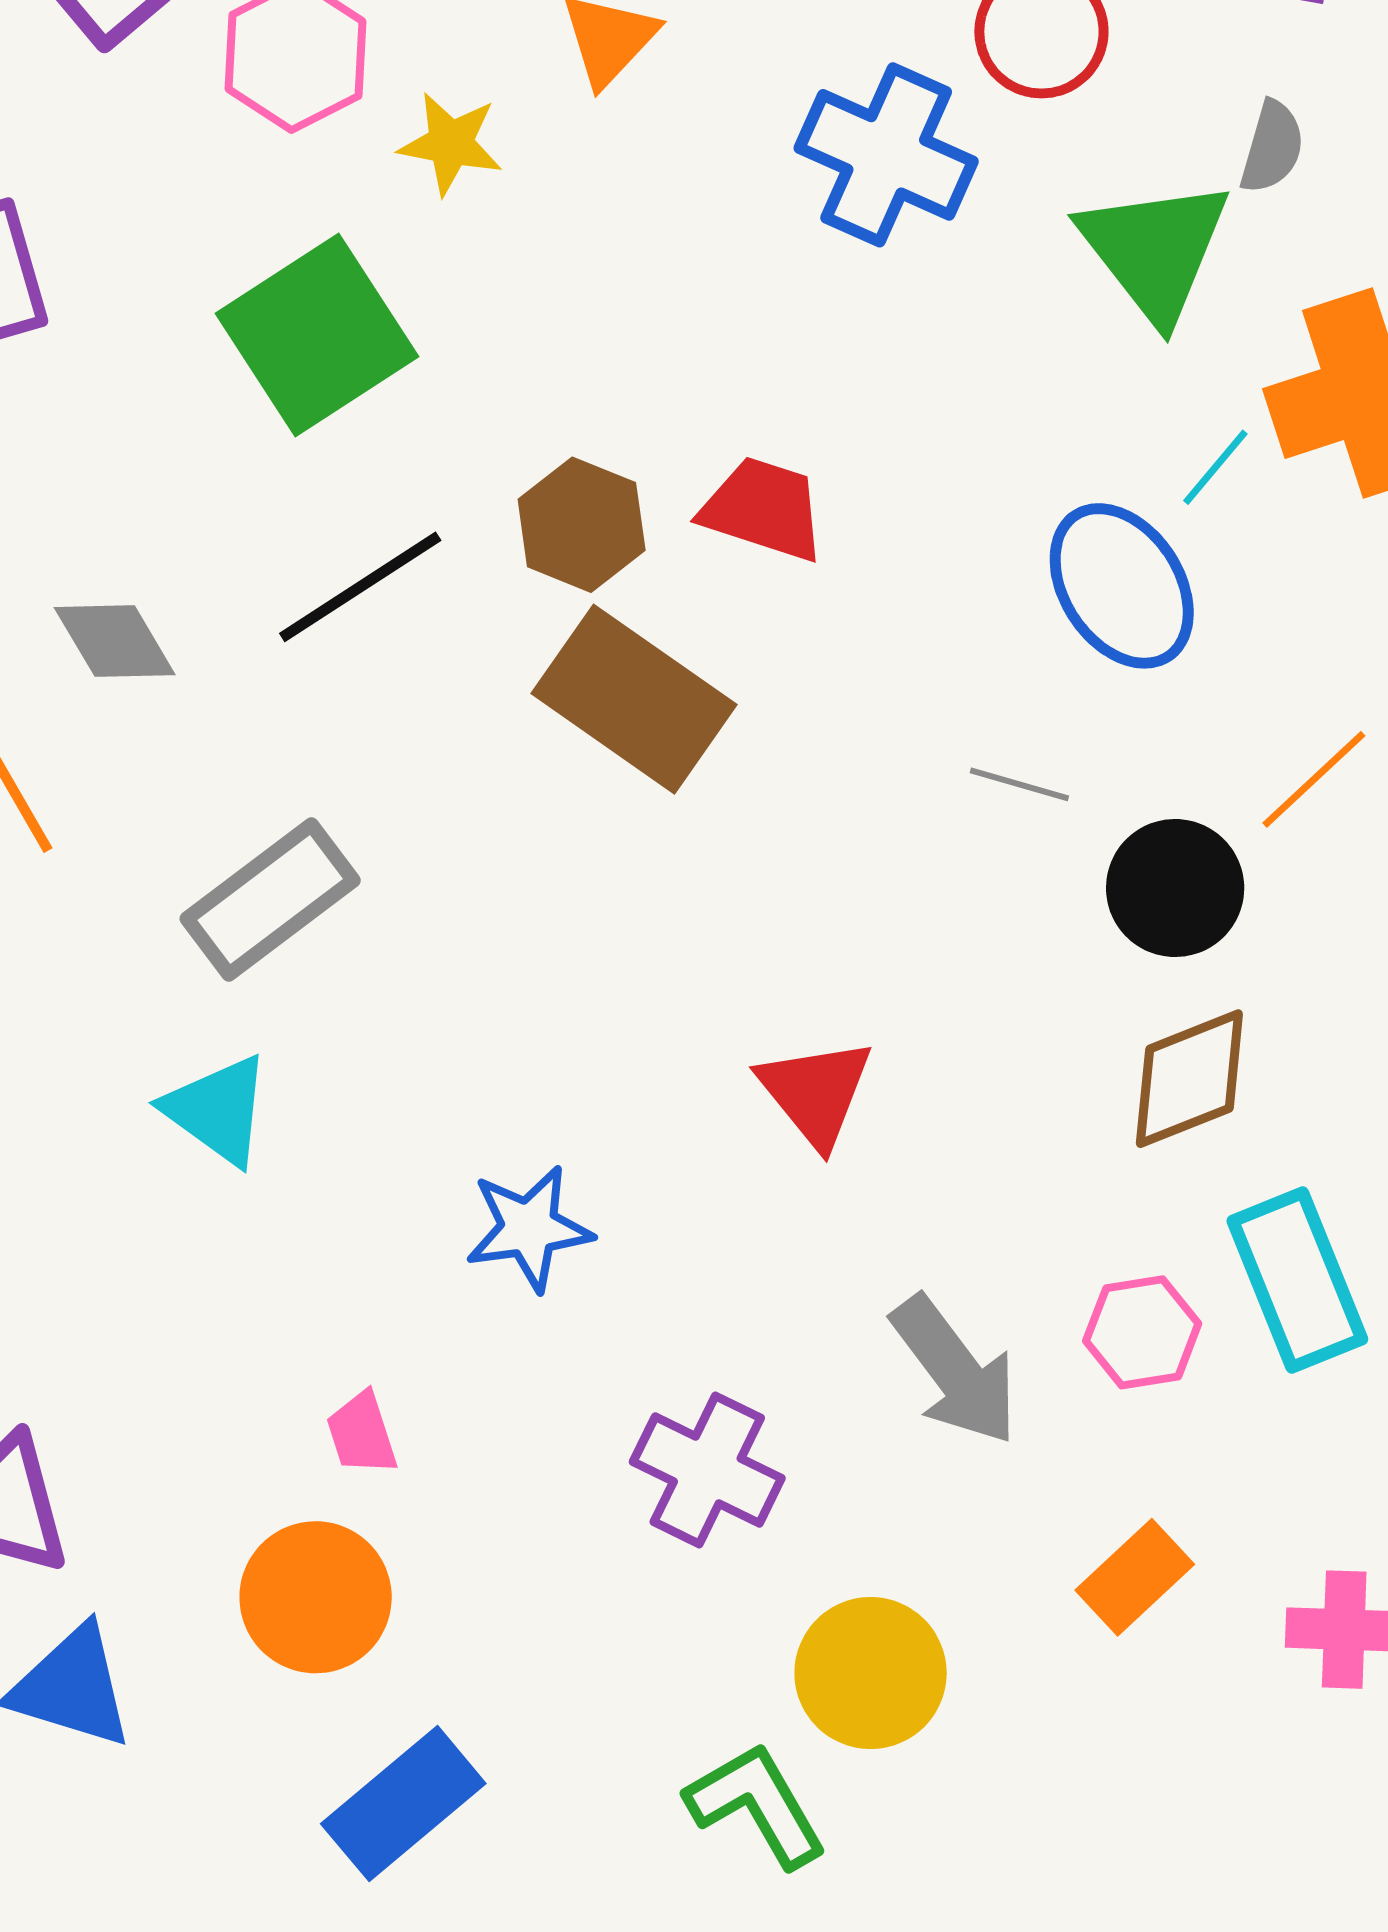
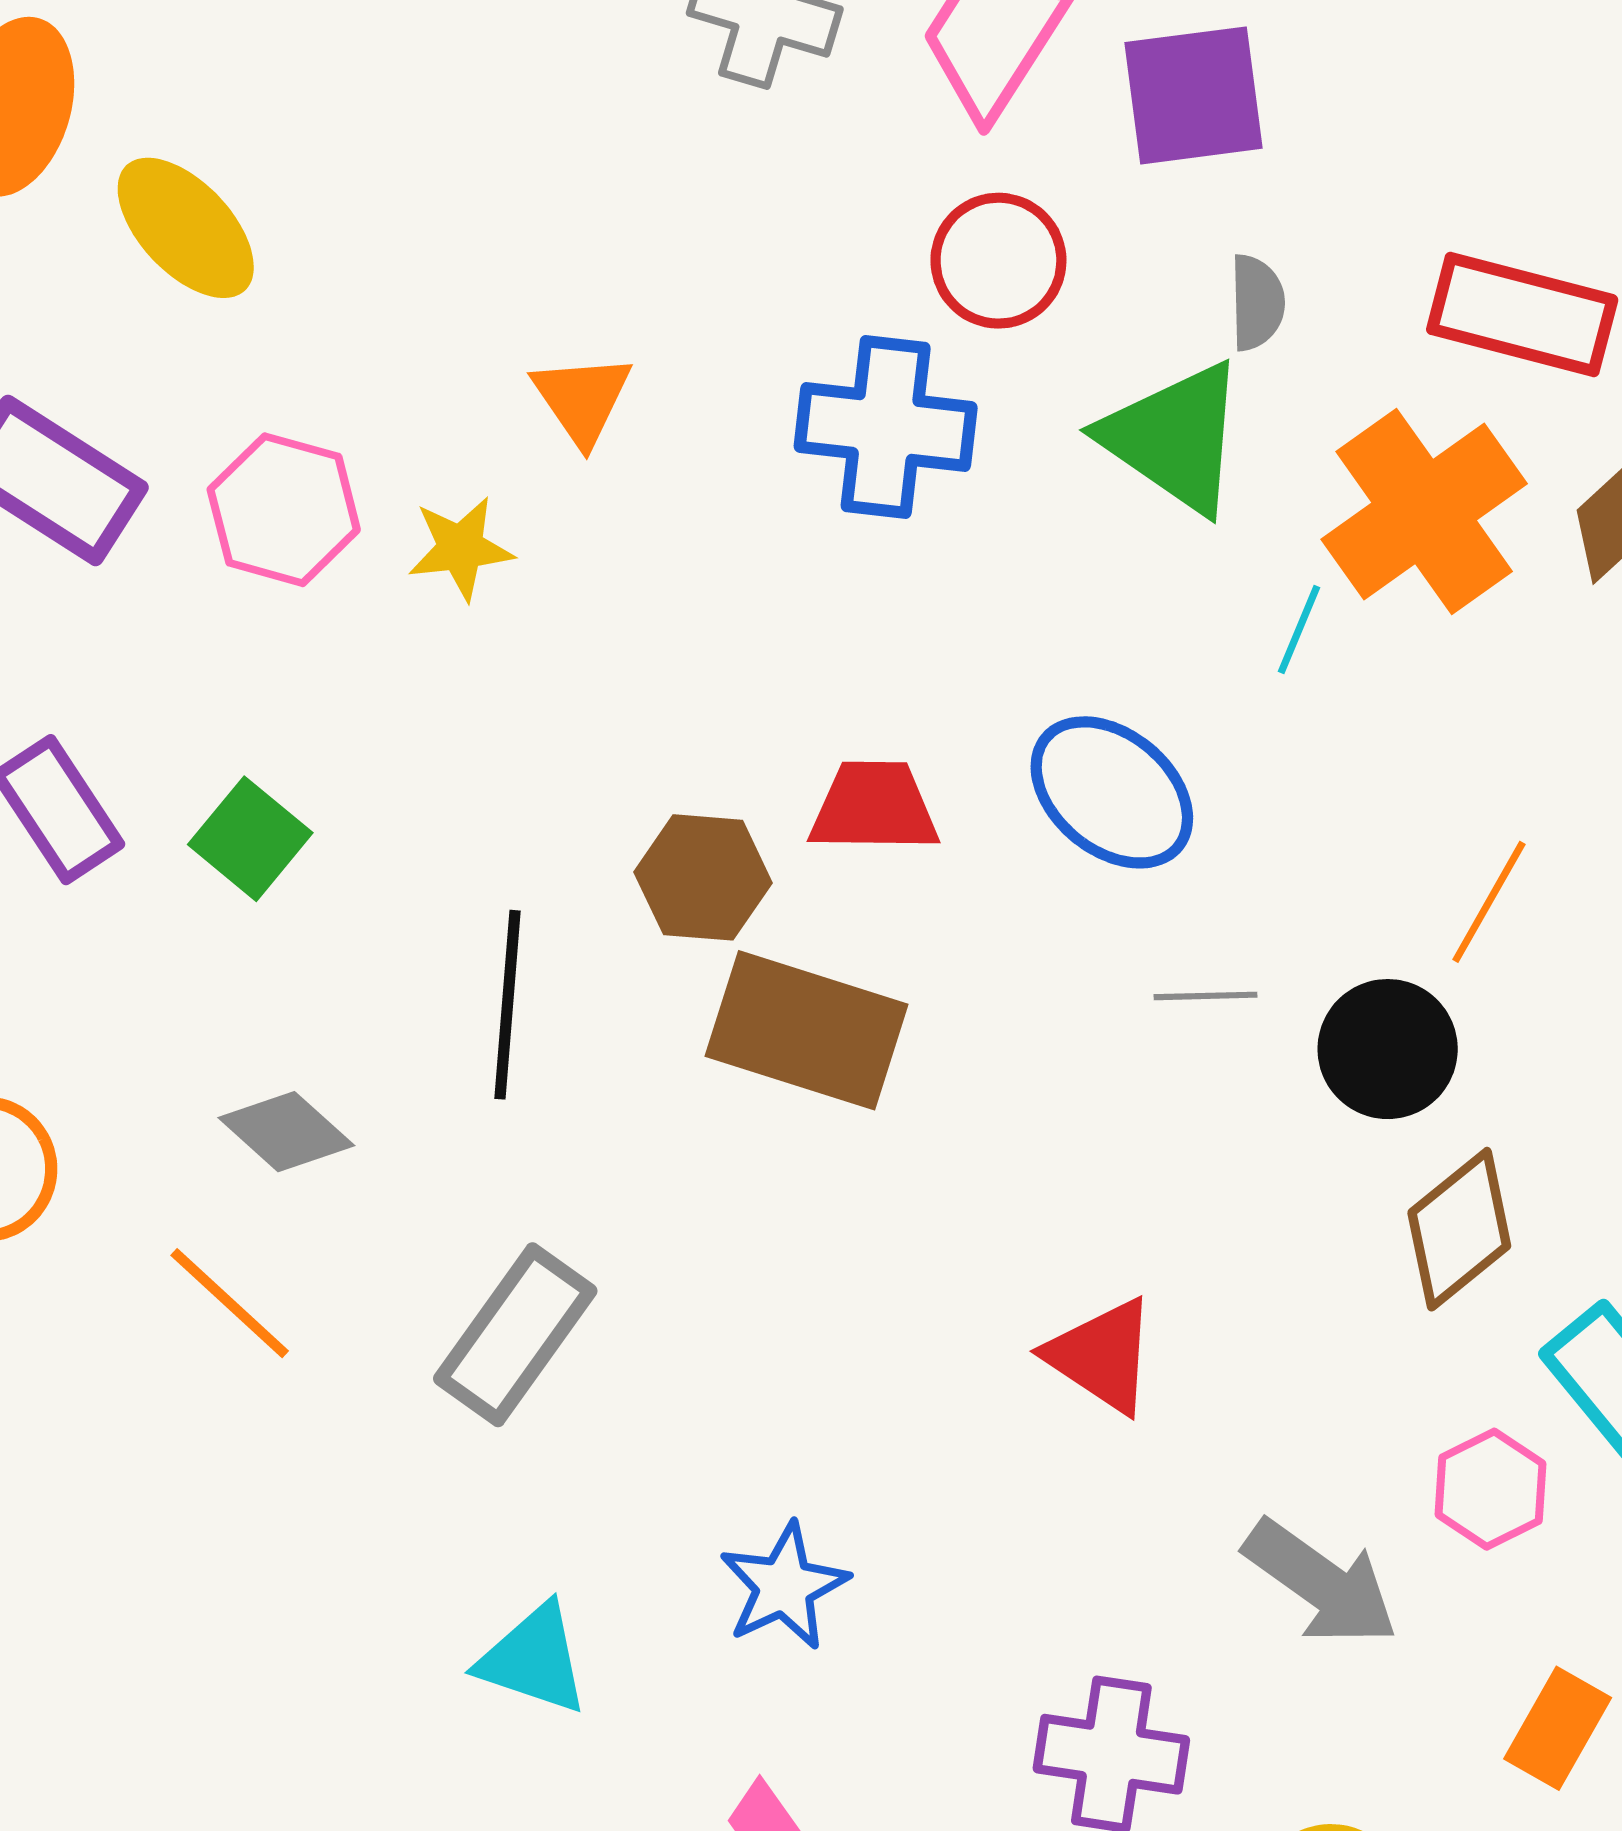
green square: (317, 335) -> (250, 839), moved, size x0.6
blue ellipse: (1122, 586) -> (1112, 792), moved
black line: (360, 587) -> (508, 1005), turned -35
cyan triangle: (218, 1110) -> (533, 1659), moved
blue star: (529, 1228) -> (784, 1586), moved

